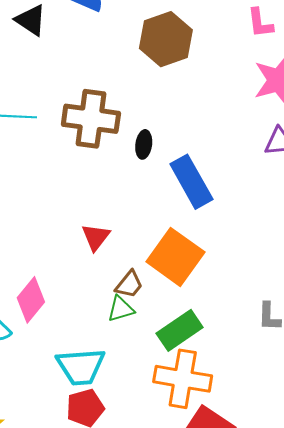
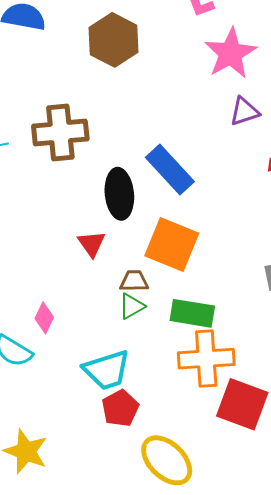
black ellipse: (144, 144) -> (119, 194), moved, size x1.8
brown trapezoid: (129, 284) -> (134, 281), turned -116
pink diamond: (31, 300) -> (44, 318), size x0.7
green rectangle: (180, 330) -> (192, 313), turned 57

